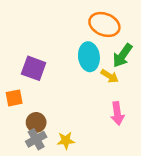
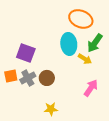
pink arrow: (117, 113) -> (91, 88), turned -138
brown circle: (36, 122) -> (47, 78), moved
gray cross: (36, 139) -> (28, 78), moved

